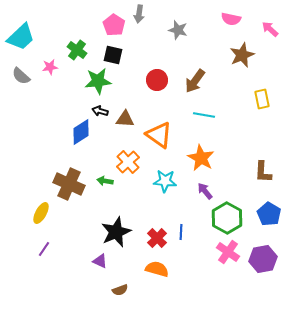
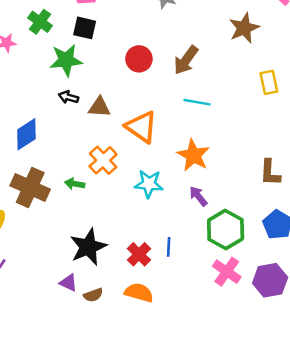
blue diamond: (81, 132) -> (26, 134), moved
brown semicircle: (120, 290) -> (93, 295), moved

